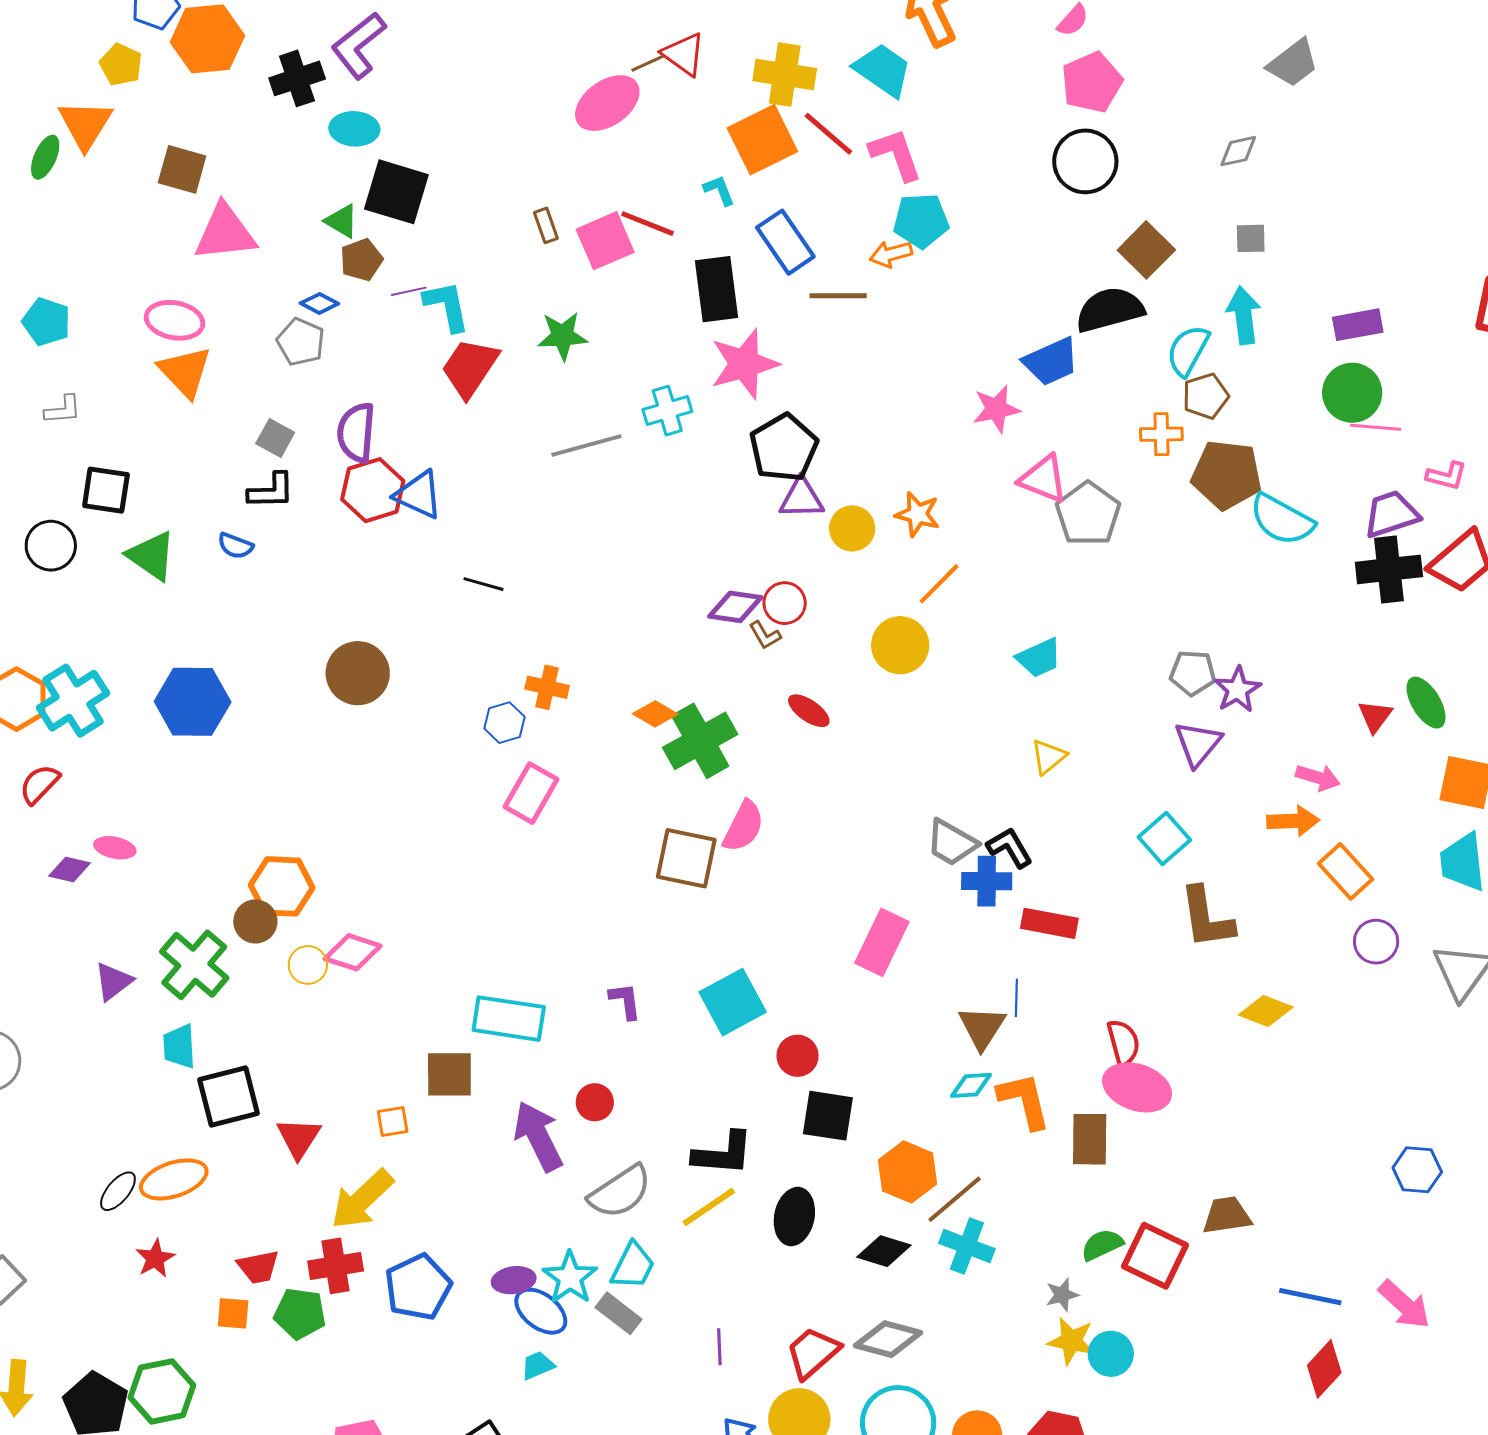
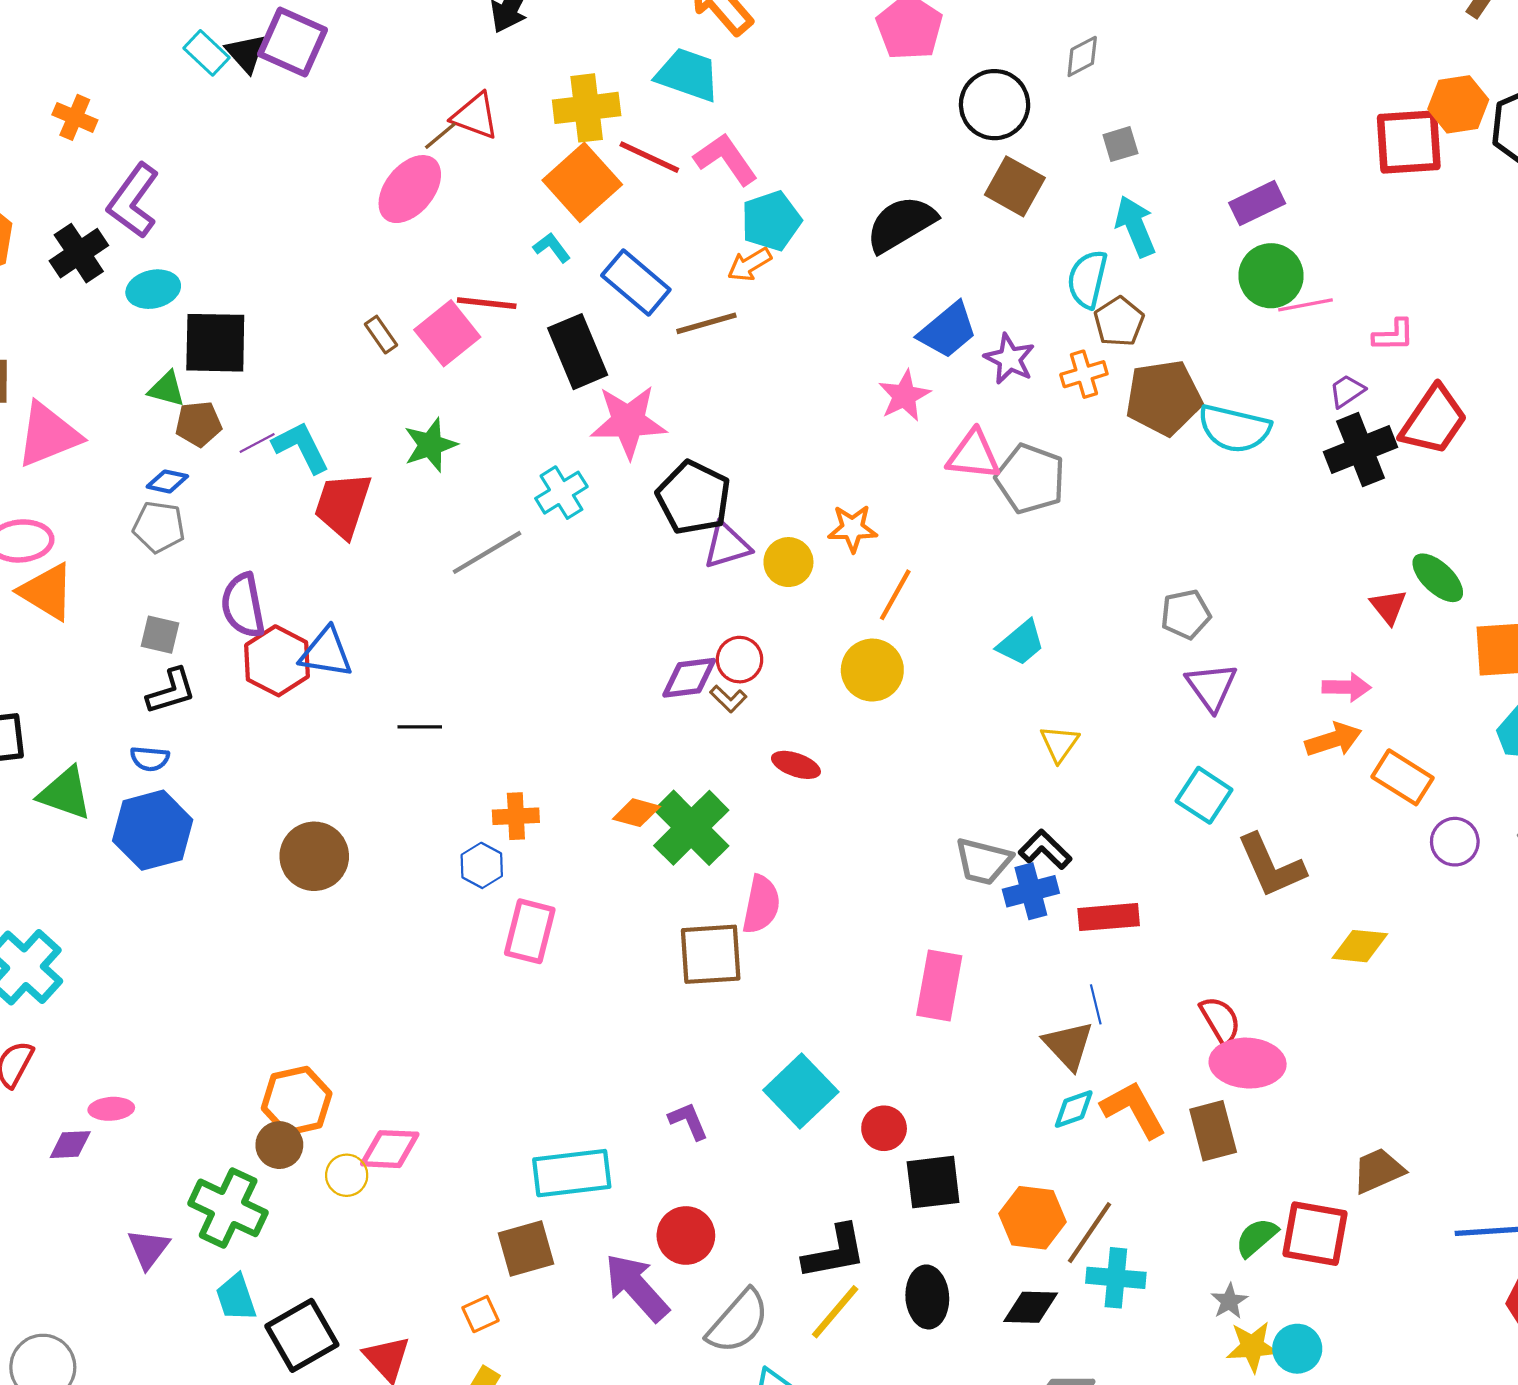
black circle: (1085, 161) -> (995, 105), moved
brown pentagon: (361, 260) -> (198, 424), turned 30
black semicircle: (1110, 310) -> (901, 224), moved
pink star: (744, 364) -> (628, 422), turned 30
purple trapezoid: (1391, 514) -> (1347, 391), size x0.6
purple star: (1237, 690) -> (1009, 359), moved
blue hexagon: (193, 702) -> (153, 830), moved
red circle: (595, 1102) -> (686, 1235), size x1.4

